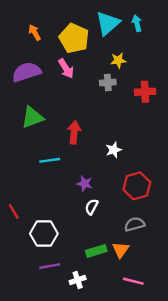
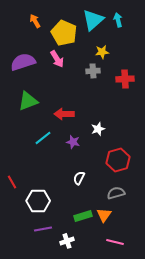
orange arrow: (35, 33) -> (35, 21), moved
red arrow: (74, 132) -> (64, 114), turned -96
cyan line: (50, 160) -> (43, 138), turned -30
purple star: (85, 184) -> (73, 142), moved

